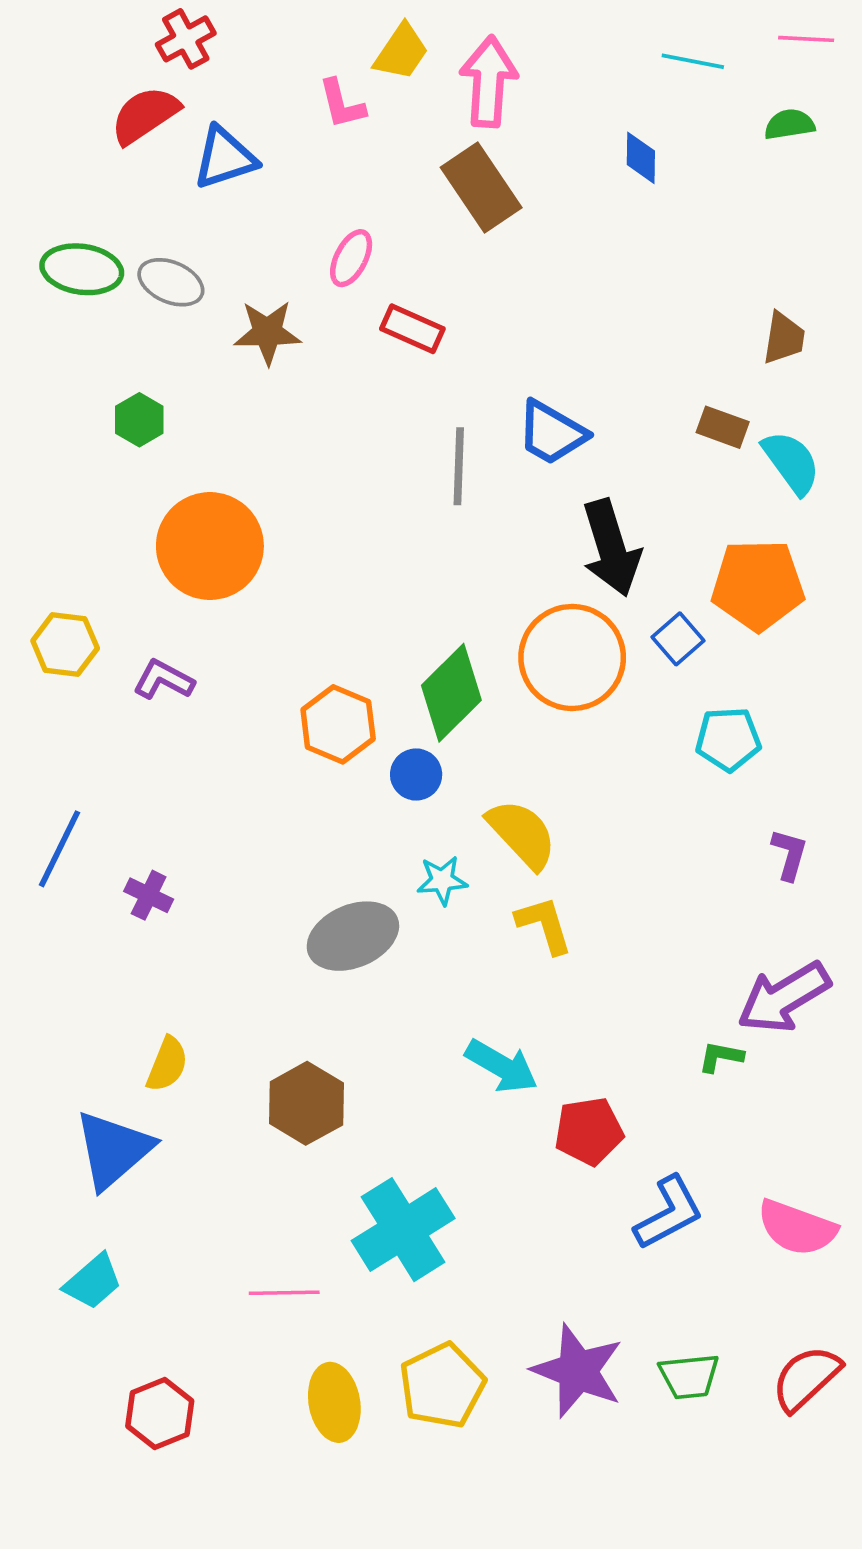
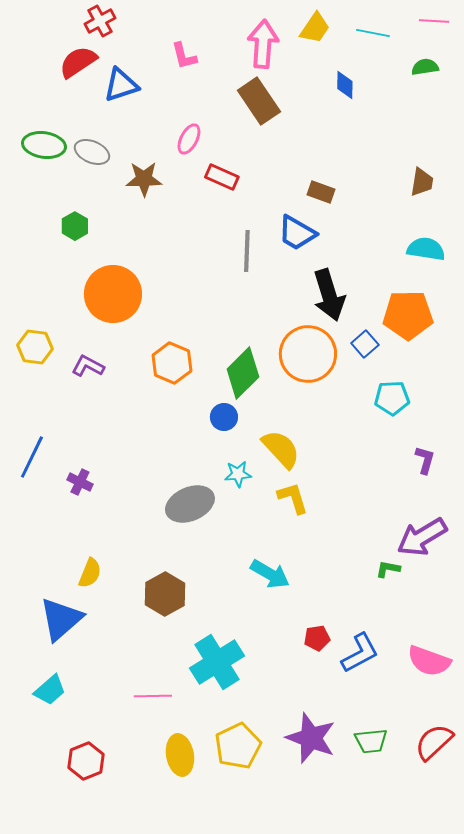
yellow trapezoid: (401, 52) -> (315, 28), moved
brown rectangle: (723, 427) -> (321, 192), moved
cyan semicircle: (791, 462) -> (426, 249), turned -45
orange hexagon: (338, 724) -> (172, 363), moved
red pentagon: (589, 1131) -> (317, 638), moved, size x0.7

